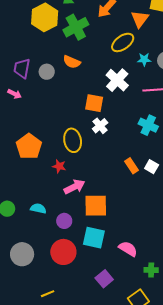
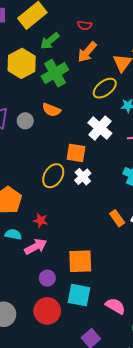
yellow ellipse: (73, 140) -> (53, 176), moved, turned 45
pink arrow: (74, 187) -> (36, 247), moved
cyan semicircle: (38, 209) -> (13, 234), moved

